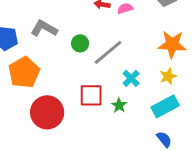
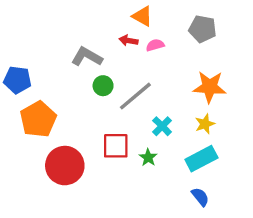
gray L-shape: (44, 28) -> (87, 57), moved

